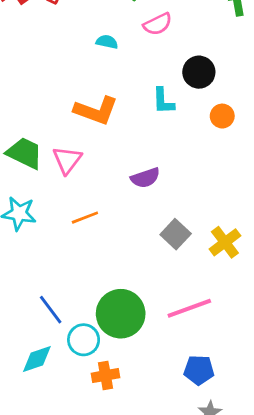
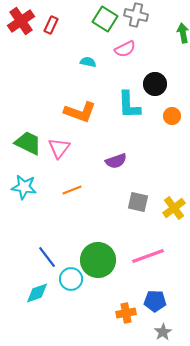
cyan L-shape: (163, 101) -> (129, 105), size x1.4
gray square: (176, 234) -> (138, 202), turned -30
orange cross: (106, 375) -> (126, 313), moved

